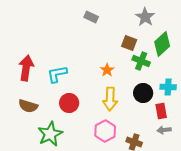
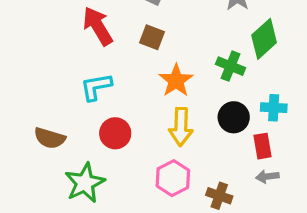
brown square: (129, 43) -> (152, 37), moved
red arrow: (26, 68) -> (98, 26), moved, turned -40
orange star: (107, 70) -> (176, 80), size x1.5

